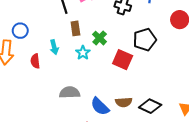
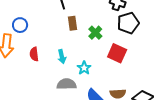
black pentagon: (145, 40) -> (128, 23), moved
cyan arrow: (54, 47) -> (62, 57), moved
cyan star: (83, 53) -> (84, 68), moved

